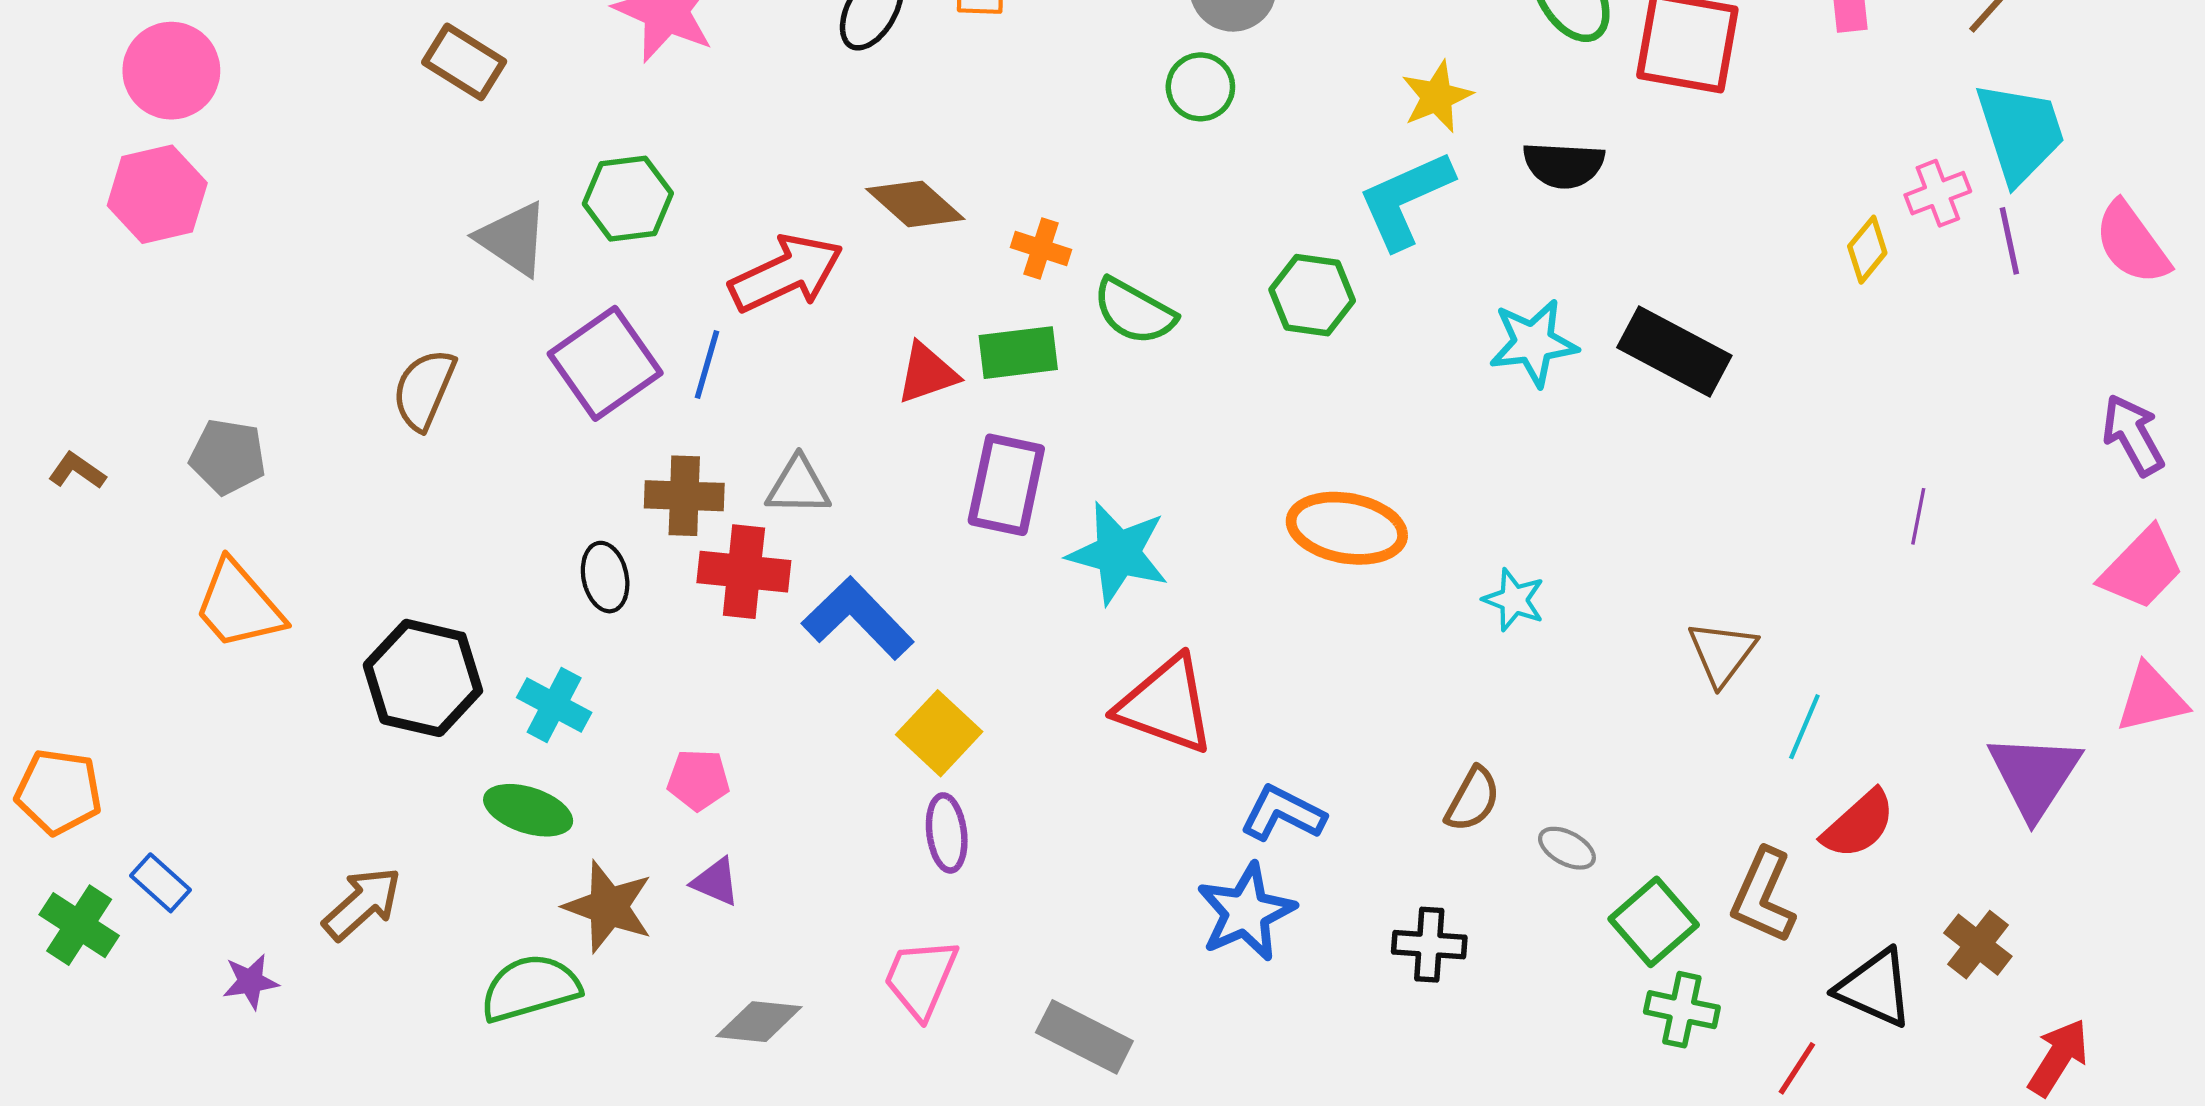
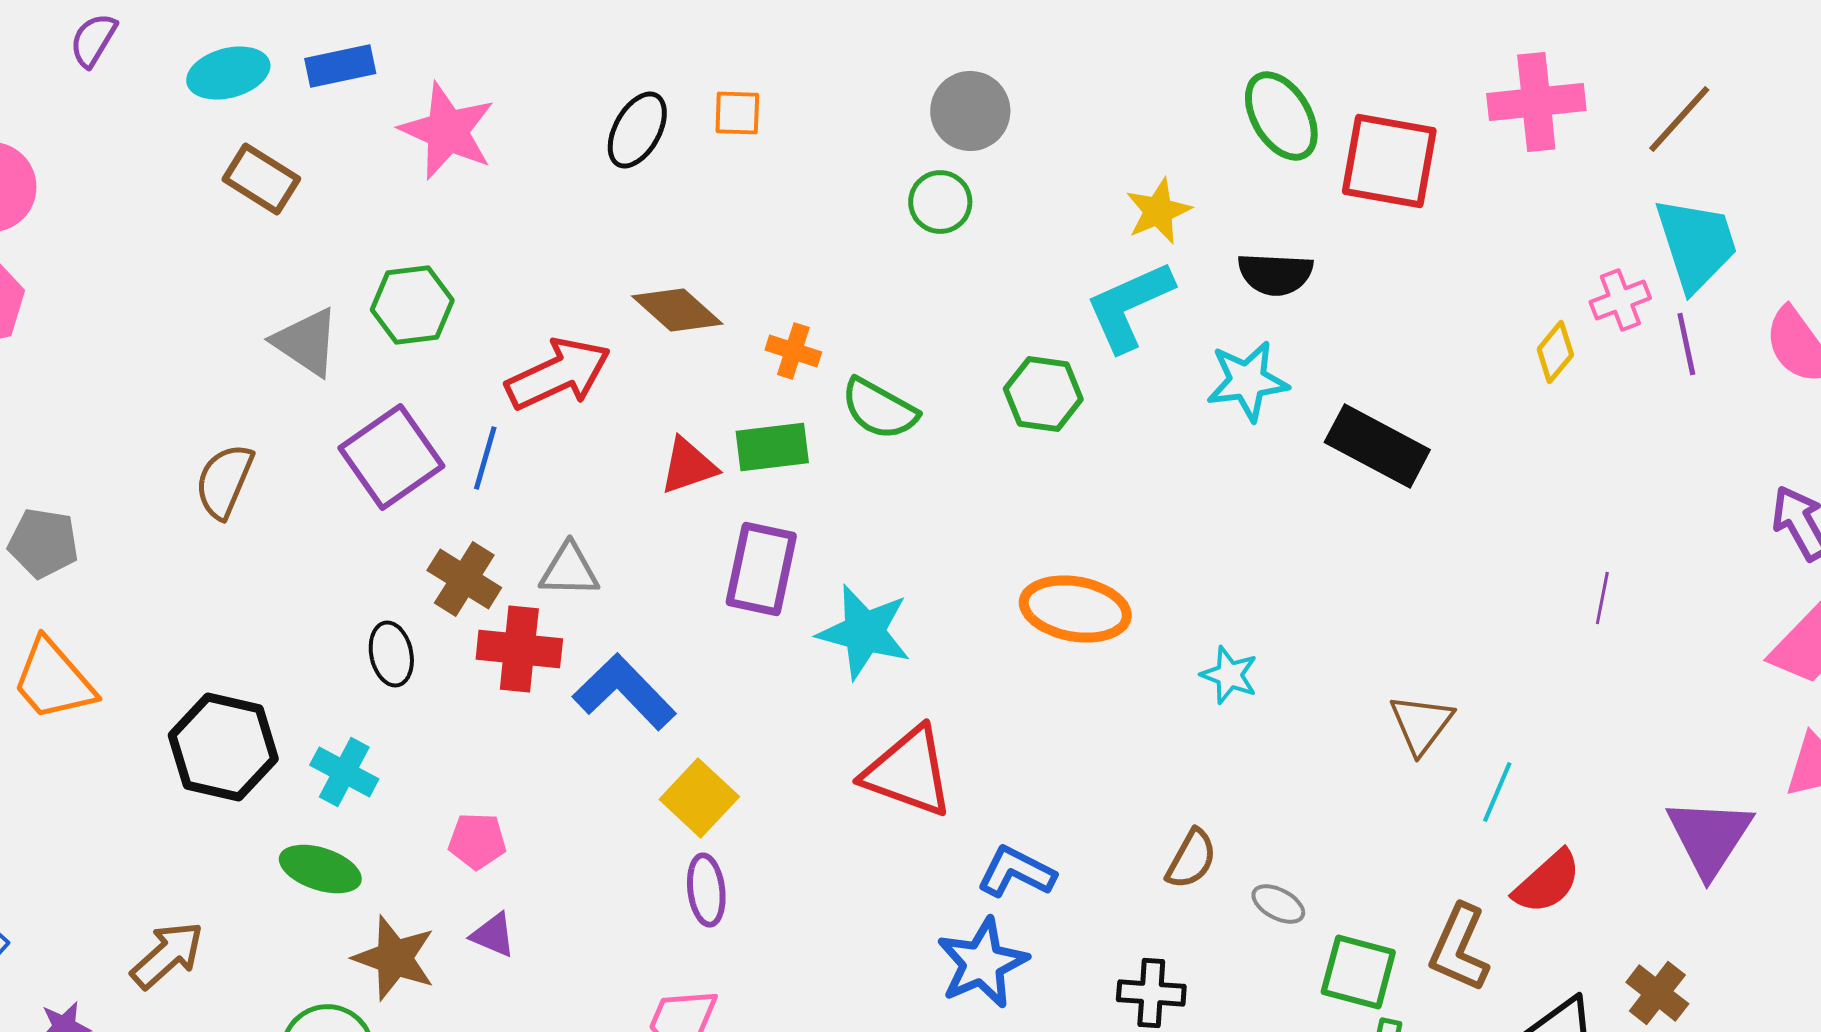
cyan star: (1533, 343) -> (1247, 381), moved
brown cross: (684, 496) -> (464, 579), turned 30
green square: (1654, 922) -> (1358, 972), turned -34

